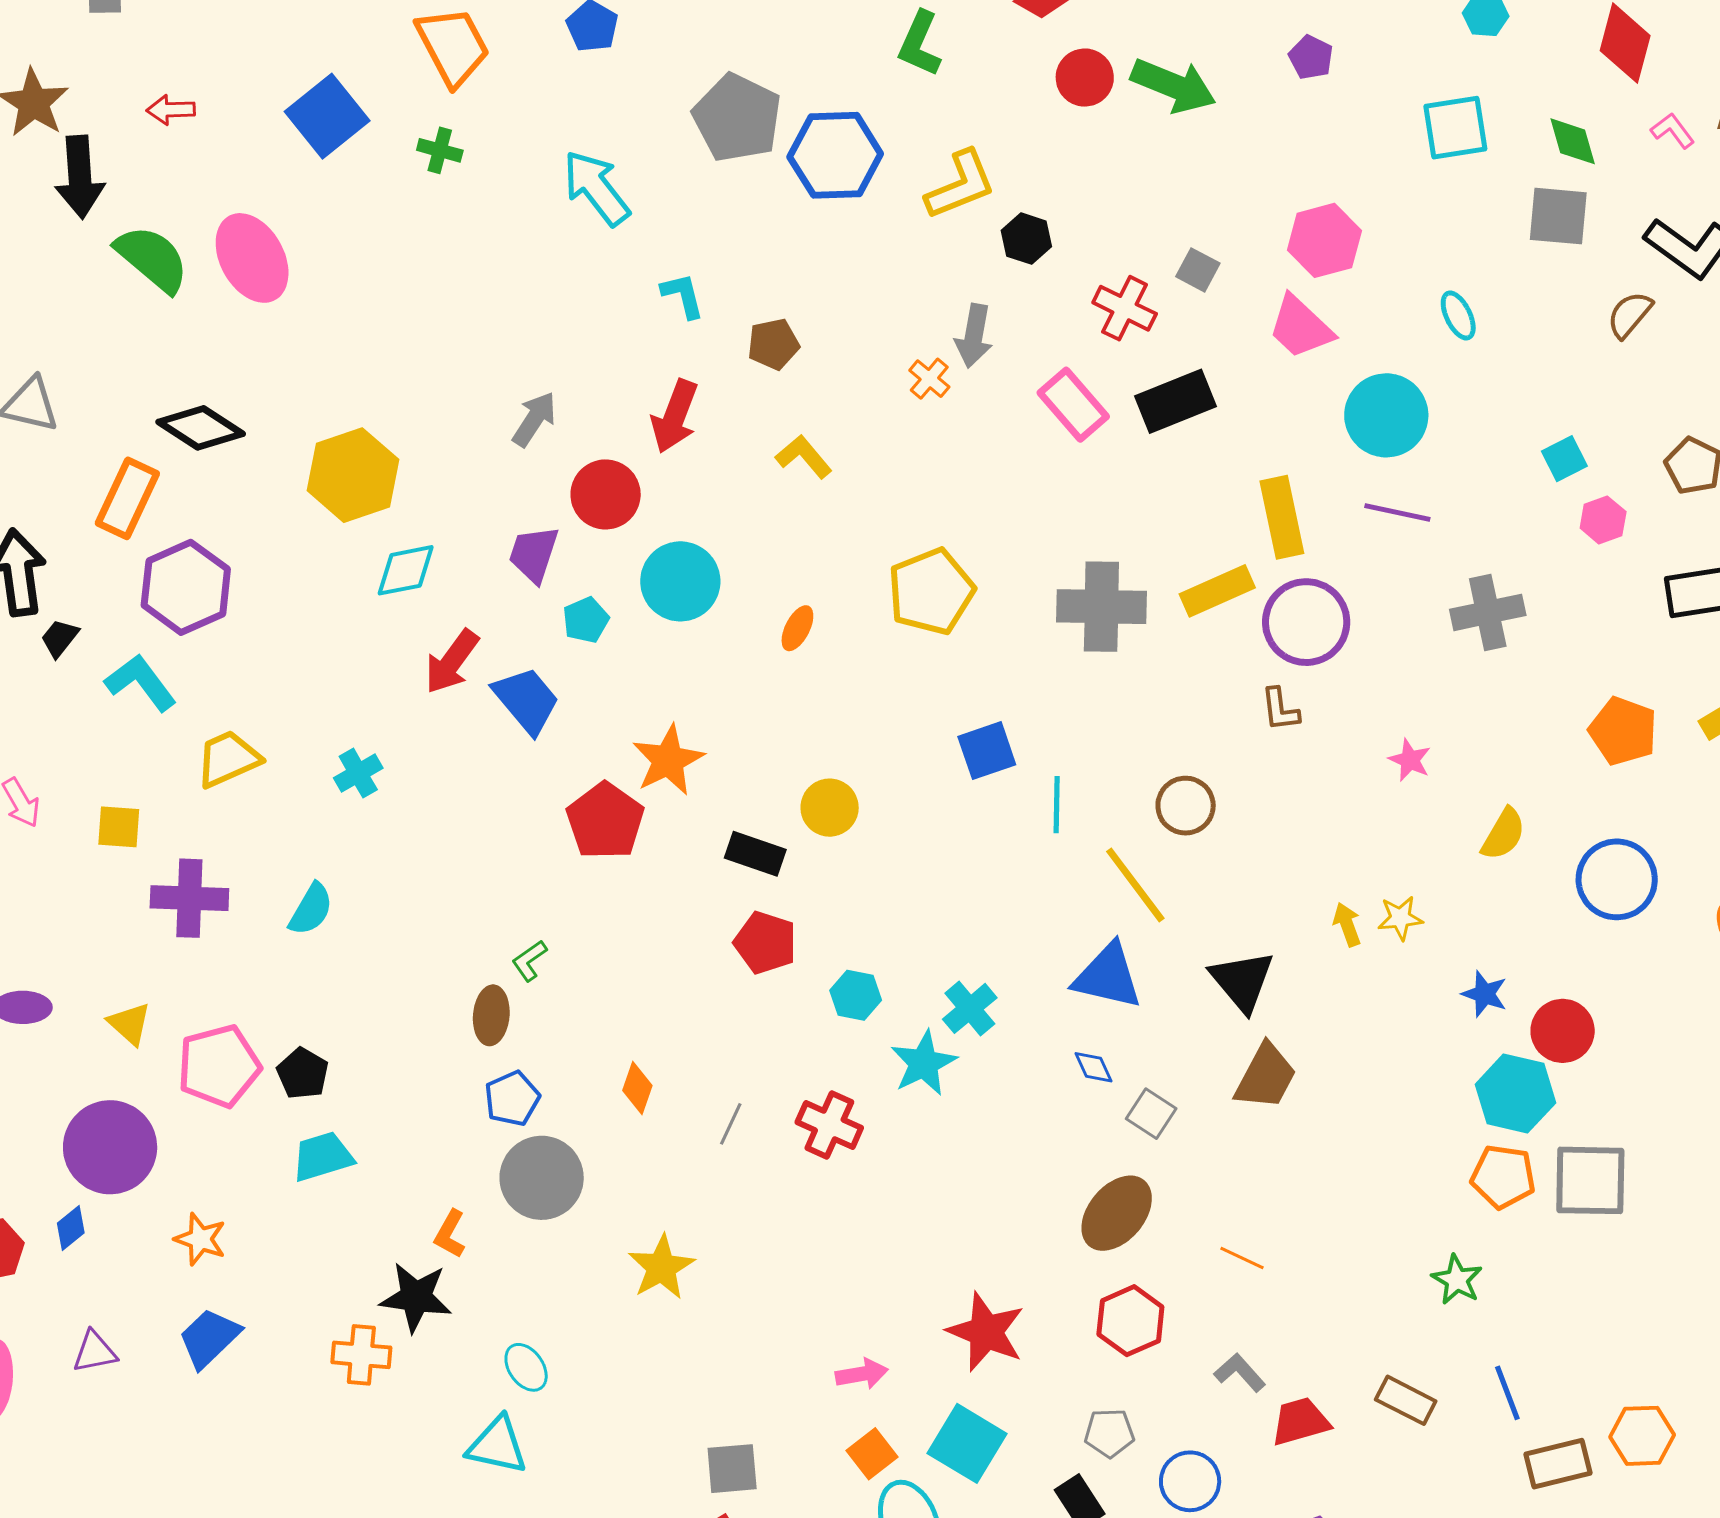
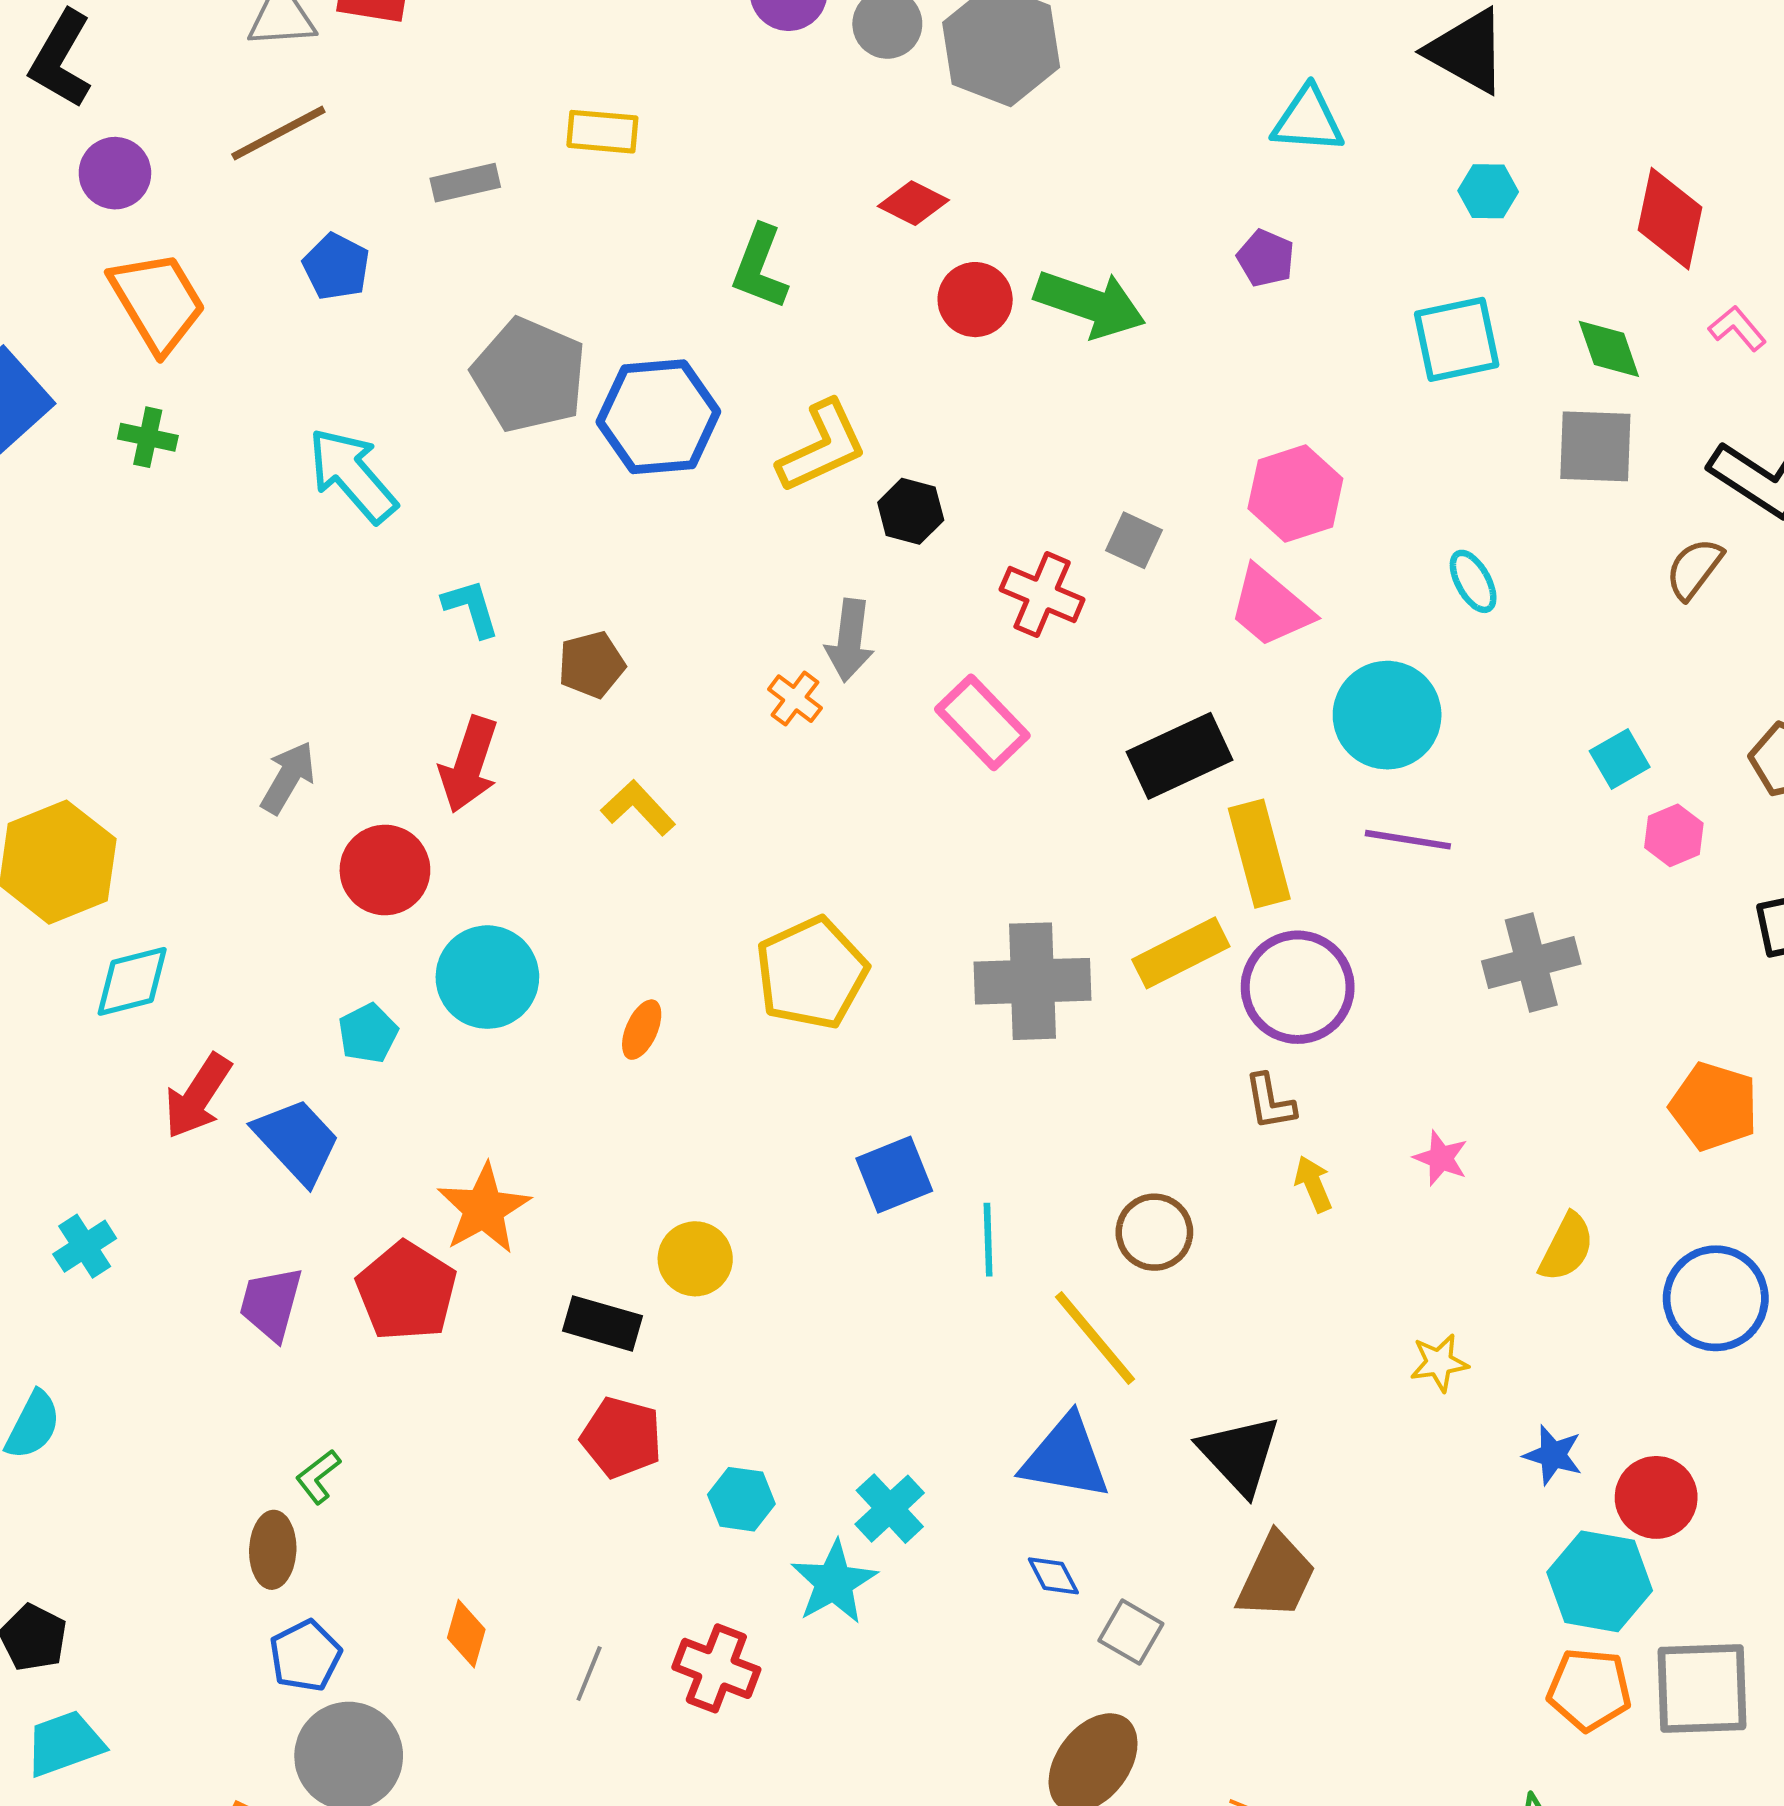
black rectangle: (1175, 401) -> (1179, 756), moved
purple trapezoid: (534, 554) -> (271, 1304), moved
yellow arrow: (1347, 924) -> (1313, 1184), moved

